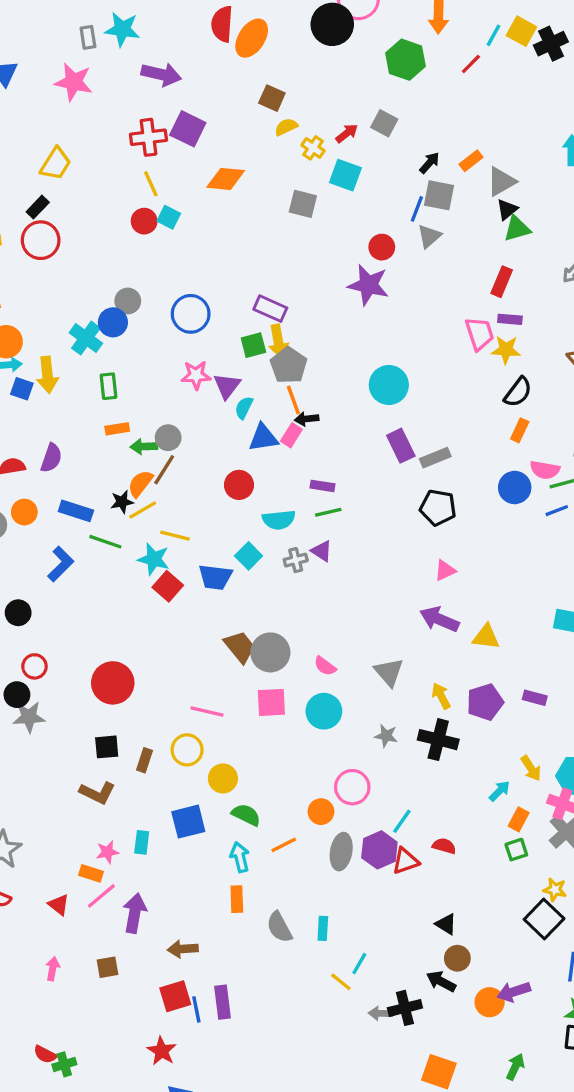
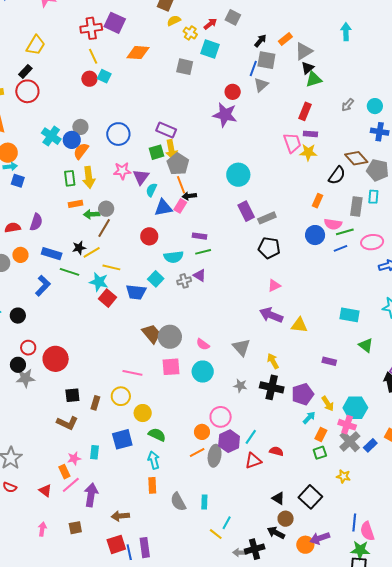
cyan cross: (86, 338) -> (51, 136), moved
yellow arrow: (47, 375) -> (89, 177), moved
black semicircle: (518, 392) -> (337, 175), moved
orange semicircle: (140, 484) -> (81, 151), moved
red circle: (113, 683) -> (56, 359), moved
purple pentagon: (485, 702) -> (303, 394), moved
orange line: (284, 845) -> (197, 453), moved
purple hexagon: (379, 850) -> (229, 441), moved
orange rectangle: (91, 873) -> (64, 472), turned 48
black square: (544, 919) -> (310, 497), moved

